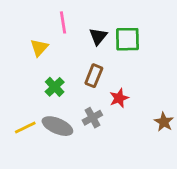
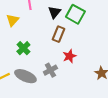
green square: (127, 39) -> (75, 14), turned 30
brown rectangle: (94, 76) -> (58, 34), moved

